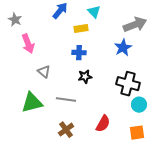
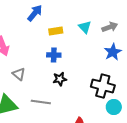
cyan triangle: (94, 12) -> (85, 27), moved
gray arrow: (135, 25) -> (110, 27), size x0.7
blue star: (123, 48) -> (113, 52), moved

